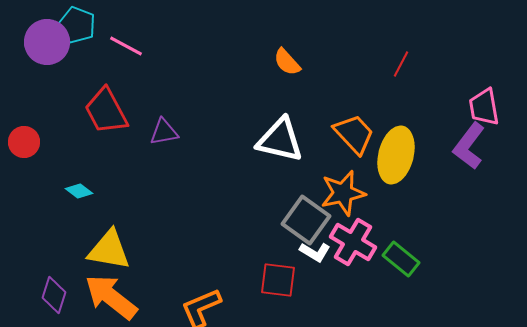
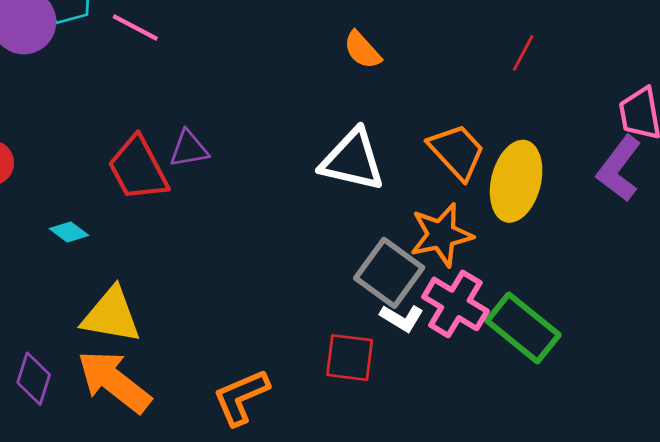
red trapezoid: (106, 111) -> (138, 169), moved
green rectangle: (401, 259) -> (523, 328), size x1.4

